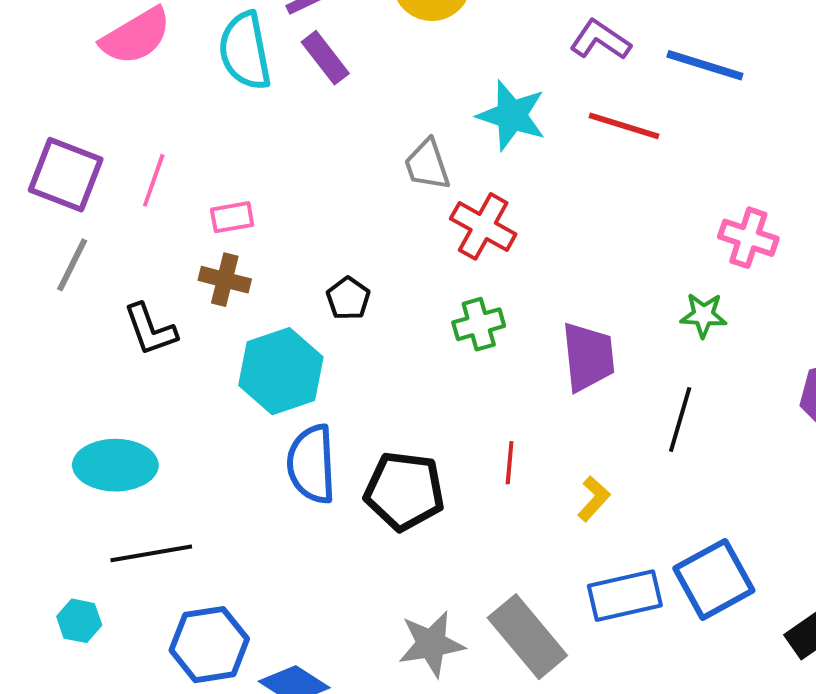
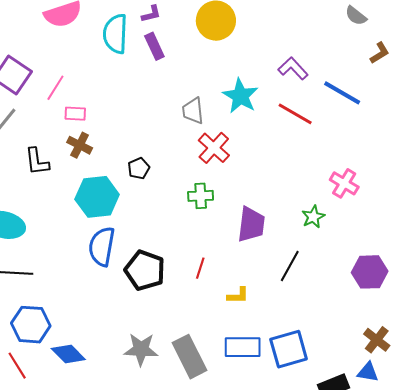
pink rectangle: (232, 217) -> (75, 114), moved
green star: (703, 315) -> (313, 217), turned 30
yellow L-shape: (594, 499) -> (238, 296), turned 35

